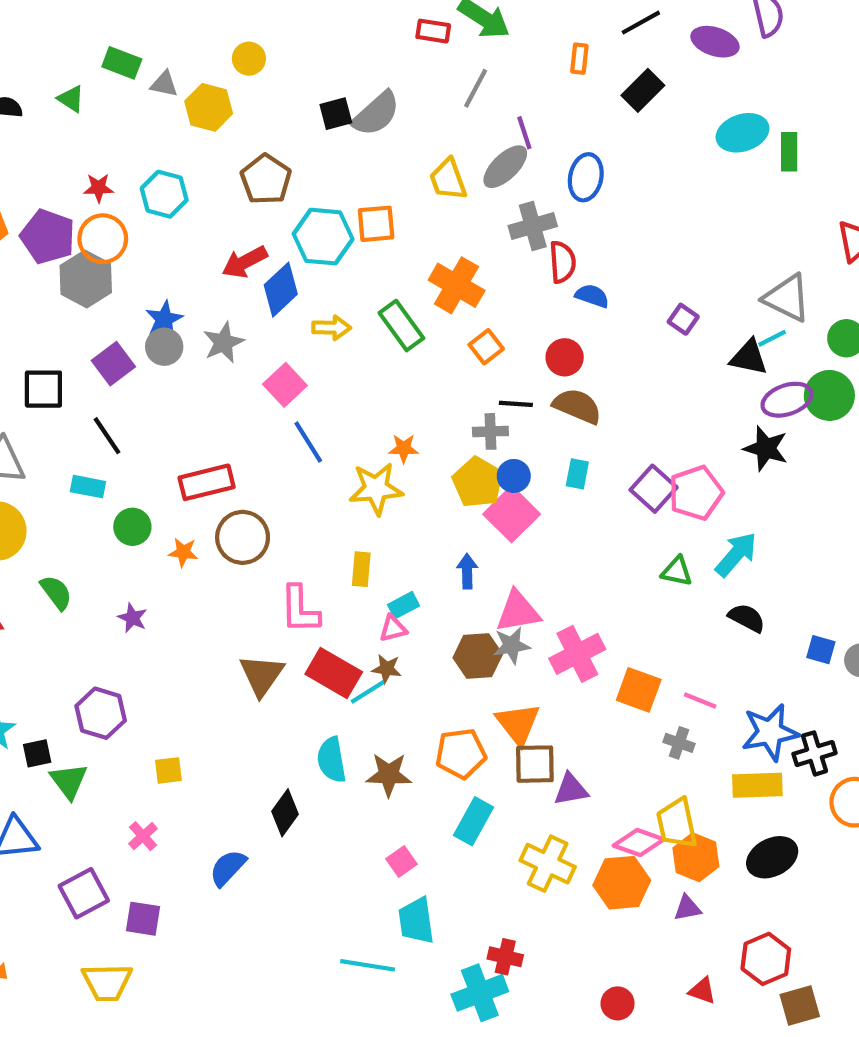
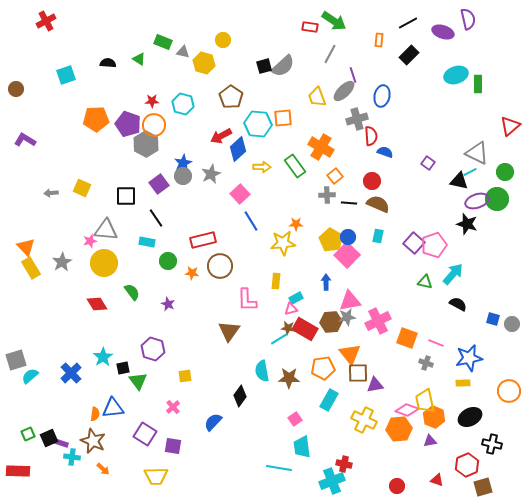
gray cross: (490, 431) -> (327, 195), moved
red rectangle: (334, 673) -> (305, 329), moved
black cross: (815, 753) -> (492, 444), moved, turned 30
yellow rectangle: (757, 785) -> (463, 383), size x0.6
purple square: (84, 893) -> (145, 434), turned -30

